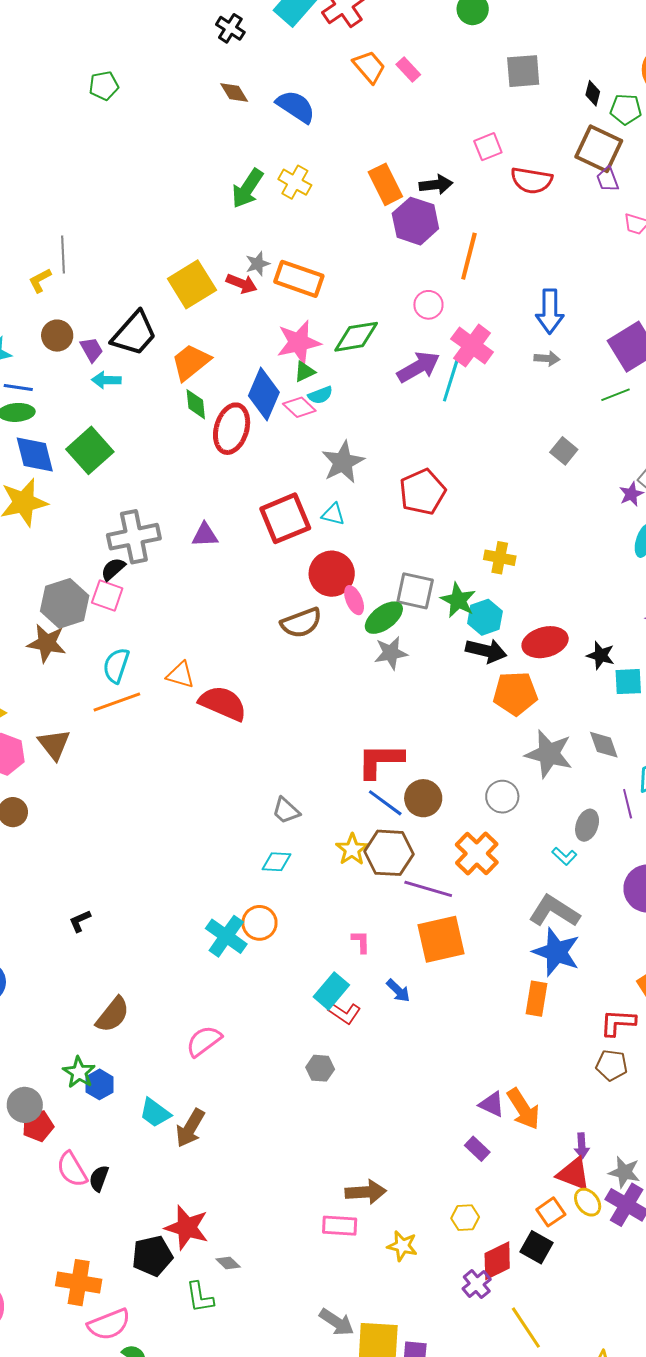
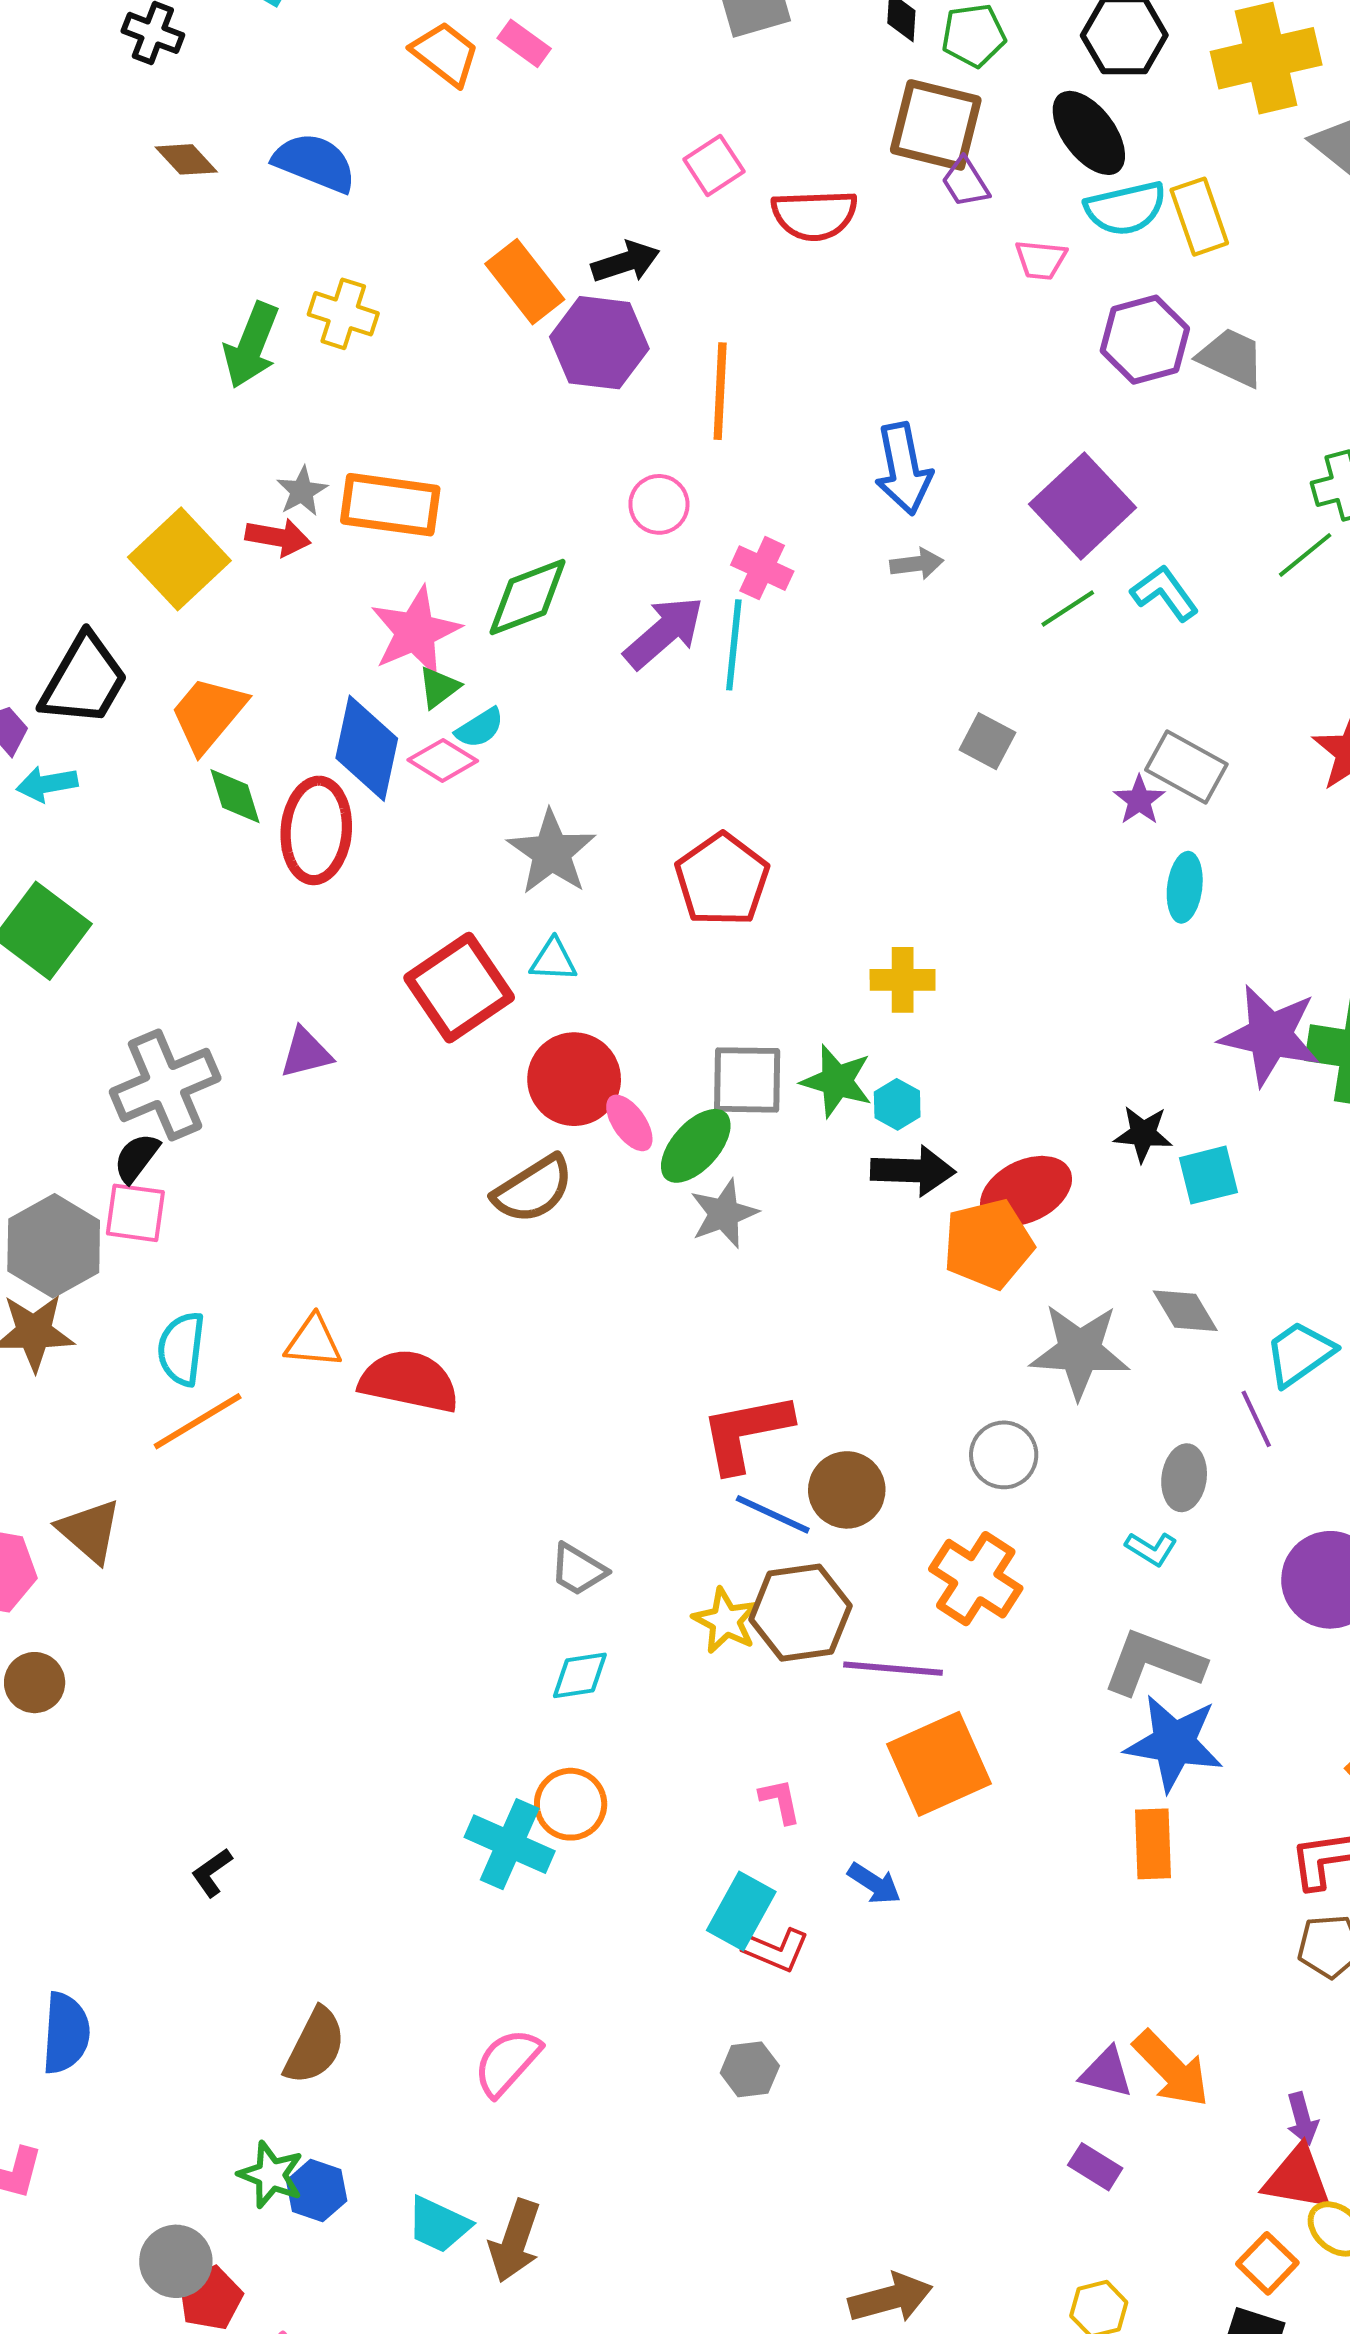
pink cross: (472, 346) -> (762, 568), size x0.7
cyan hexagon: (485, 617) -> (897, 1104), size x0.7
red ellipse: (545, 642) -> (1026, 1191), moved

